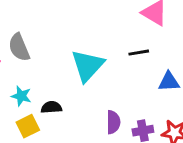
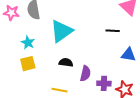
cyan triangle: (87, 66) -> (61, 31), moved
black semicircle: (51, 107) -> (66, 62), moved

